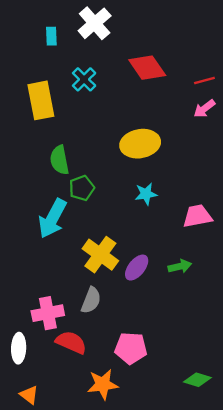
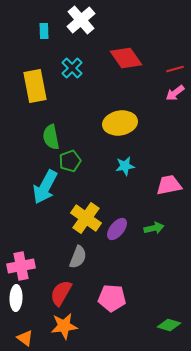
pink cross: (48, 313) -> (21, 266), moved
red semicircle: (71, 342) -> (61, 293), turned -84
orange star: (103, 384) -> (64, 326), moved

